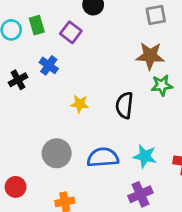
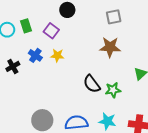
green star: (162, 85) -> (113, 90), moved
yellow star: (80, 104) -> (57, 55), moved
black semicircle: (124, 105) -> (92, 84), turned -42

